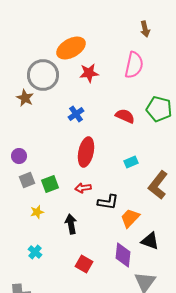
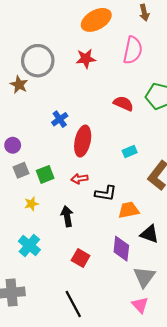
orange ellipse: (71, 48) -> (96, 20), moved
blue cross: (76, 114) -> (60, 119), moved
orange trapezoid: (130, 218) -> (129, 210), turned 35
cyan cross: (35, 252) -> (29, 246), size x1.5

